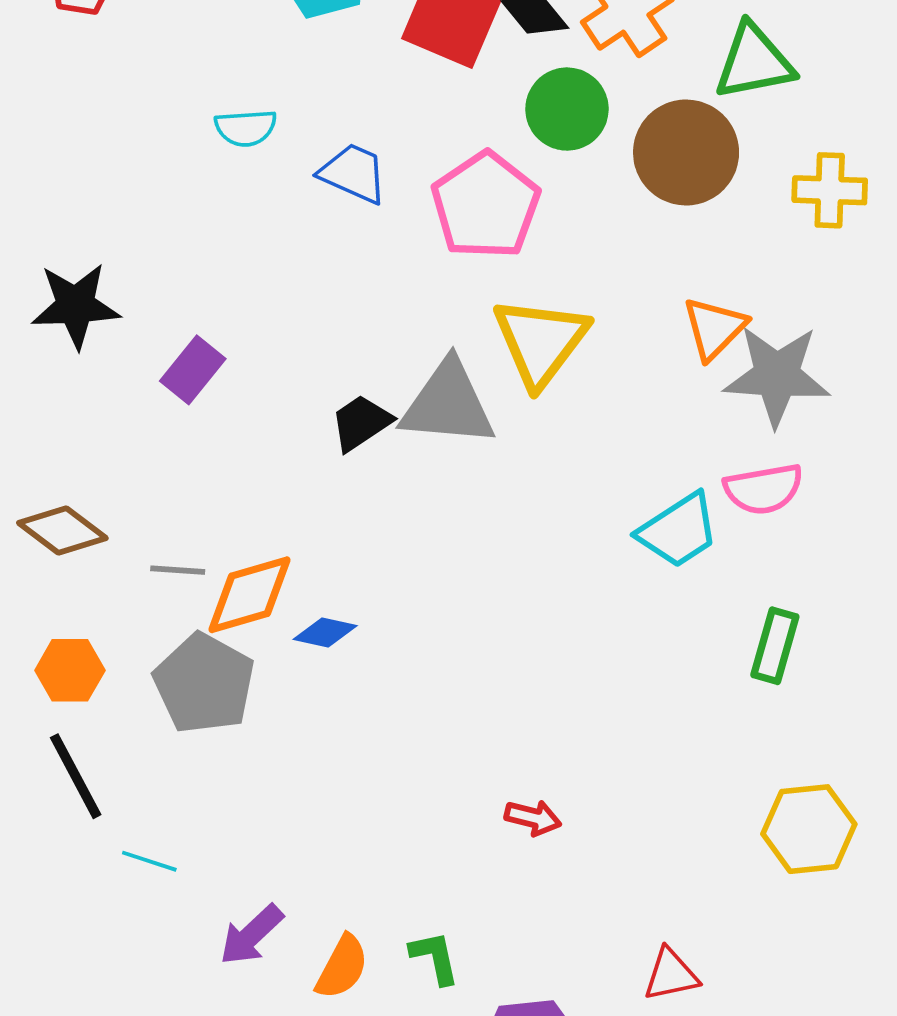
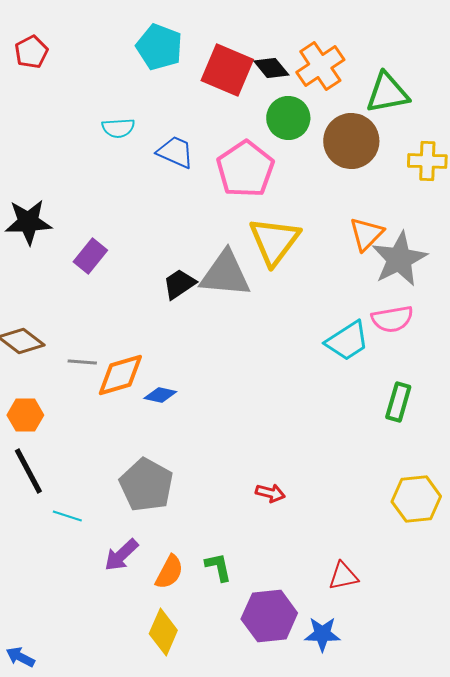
gray star: (777, 375) -> (399, 259), turned -30
gray pentagon: (204, 684) -> (146, 485), moved

